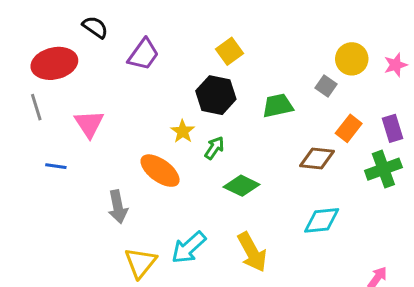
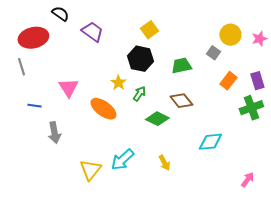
purple trapezoid: (143, 54) -> (92, 32), turned -90
pink triangle: (89, 124) -> (68, 88), moved
brown diamond: (317, 159) -> (181, 101), moved, turned 45
gray arrow: (118, 207) -> (54, 133), moved
yellow arrow: (252, 252) -> (164, 163), size x0.6

